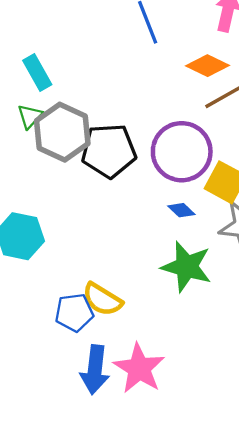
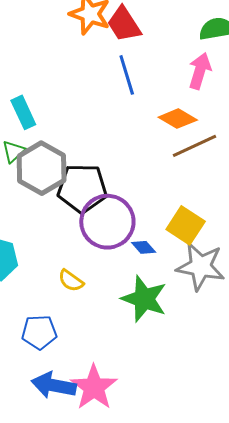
purple circle: (182, 152) -> (107, 222), moved
yellow semicircle: (102, 299) -> (71, 281), moved, size x0.7
blue arrow: (95, 370) -> (54, 385), turned 90

